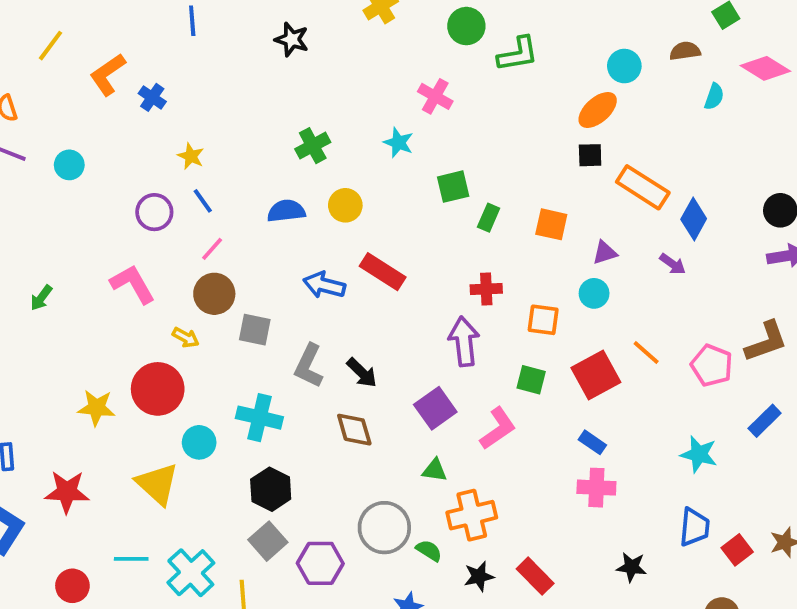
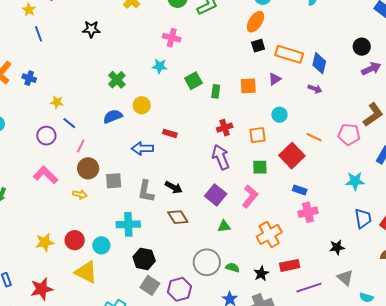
purple triangle: (605, 253) -> (275, 79), moved
red rectangle: (383, 272) -> (170, 133), size x0.6
red circle: (158, 389) -> (75, 240), moved, size x0.7
orange cross: (472, 515) -> (269, 234), moved
red rectangle: (535, 576) -> (290, 265), turned -42

